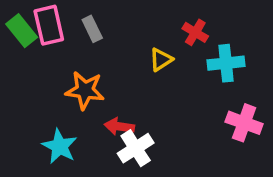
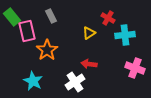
pink rectangle: (49, 25) -> (27, 31), moved
orange star: (85, 90) -> (47, 50), turned 30
red arrow: (119, 126) -> (89, 64), moved

